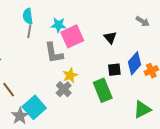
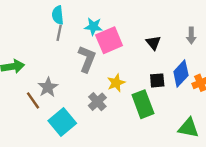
gray arrow: (143, 21) -> (191, 35), moved, turned 56
gray L-shape: (54, 53) -> (87, 59), turned -150
yellow star: (70, 75) -> (116, 83), moved
green triangle: (142, 109) -> (188, 128), turned 36
gray star: (20, 116) -> (48, 87), moved

